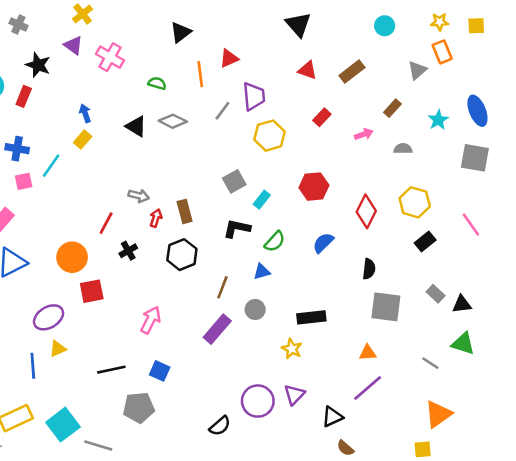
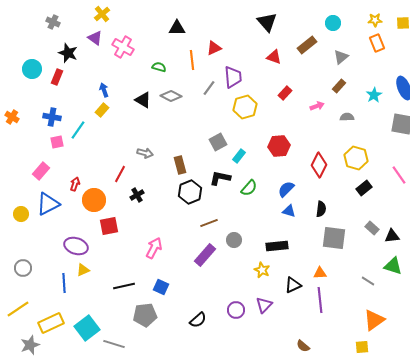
black triangle: (181, 32) -> (177, 28), turned 36
gray triangle: (417, 70) -> (341, 57), moved
brown rectangle: (352, 72) -> (307, 45), moved
red arrow: (156, 218) -> (75, 184), moved
black hexagon: (182, 255) -> (190, 192), moved
blue triangle: (262, 272) -> (289, 211), moved, turned 32
brown line: (222, 287) -> (209, 223), turned 48
purple ellipse: (49, 317) -> (76, 246), turned 50
purple line: (368, 388) -> (320, 300), turned -55
purple circle: (258, 401) -> (236, 310), size x0.7
black triangle: (332, 417) -> (293, 285), moved
black semicircle: (220, 426) -> (198, 320), moved

